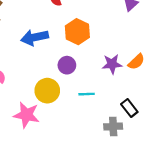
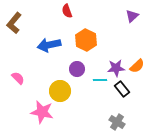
cyan line: (87, 94) -> (100, 80), moved
black rectangle: (129, 108) -> (122, 89), moved
gray cross: (113, 126) -> (117, 122), turned 35

